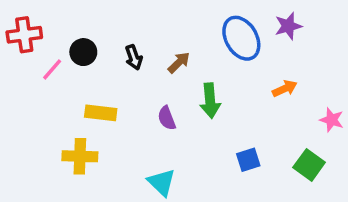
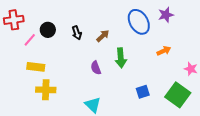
yellow rectangle: (101, 113) -> (36, 67), moved
green square: (309, 165) -> (178, 95), size x1.4

